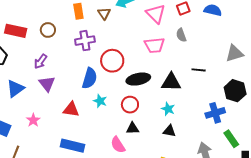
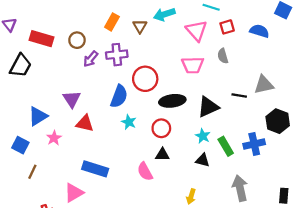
orange rectangle: (78, 11) -> (112, 22), turned 35
gray triangle: (235, 53) -> (264, 85), moved
purple arrow: (41, 61) -> (91, 59), moved
black triangle: (171, 82) -> (208, 107), turned -30
blue triangle: (15, 89) -> (38, 116), moved
red triangle: (71, 109) -> (85, 123), moved
green rectangle: (231, 139) -> (226, 146), moved

